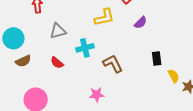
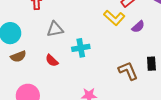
yellow L-shape: (104, 17) -> (114, 18), moved, turned 50
brown L-shape: (113, 64) -> (128, 71), moved

